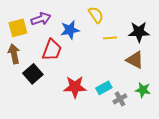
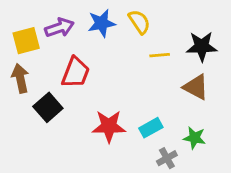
blue star: (70, 30) -> (102, 23), moved
green star: (143, 90) -> (194, 138), moved
gray cross: (120, 99) -> (167, 158), moved

